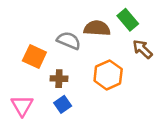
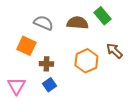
gray semicircle: (69, 41) -> (43, 23), moved
brown arrow: (142, 49) -> (114, 51), moved

